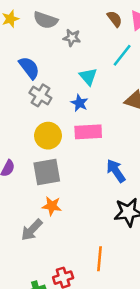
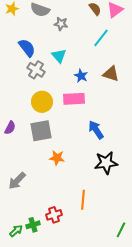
cyan triangle: (88, 77) -> (59, 56), moved
blue star: (79, 103) -> (81, 76), moved
orange star: (52, 206) -> (57, 158), moved
gray arrow: (32, 230) -> (17, 181), moved

